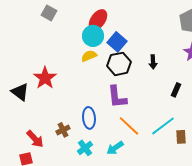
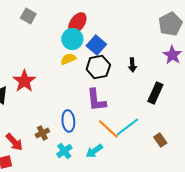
black rectangle: (176, 90) -> (155, 93), size x1.5
cyan line: (163, 126) -> (127, 127), moved
brown rectangle: (181, 137) -> (160, 140), turned -32

